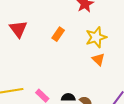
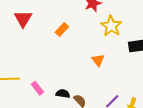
yellow star: (96, 37) -> (111, 26), moved, turned -30

